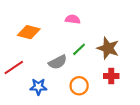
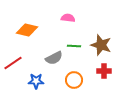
green line: (79, 49) -> (74, 46), turned 48

